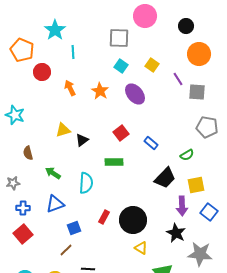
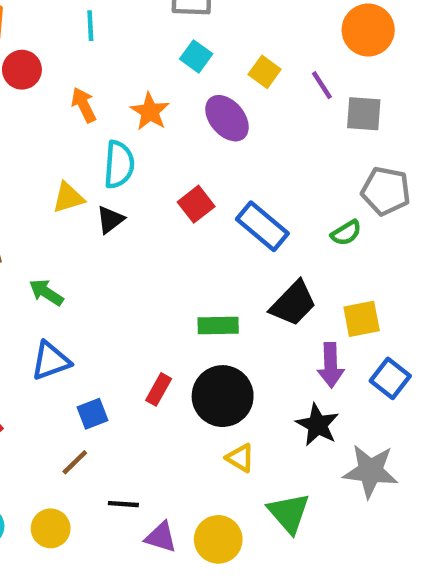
yellow square: (152, 65) -> (265, 72), moved
blue rectangle: (151, 143) -> (262, 226), size x1.6
green semicircle: (187, 155) -> (346, 233), moved
green rectangle: (114, 162) -> (218, 325), moved
cyan semicircle: (86, 183) -> (119, 165), moved

